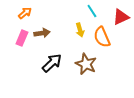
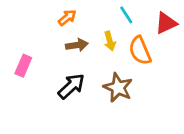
orange arrow: (25, 13) -> (67, 18), moved
brown arrow: (42, 33) -> (77, 45), moved
pink rectangle: (22, 38) -> (23, 66), moved

